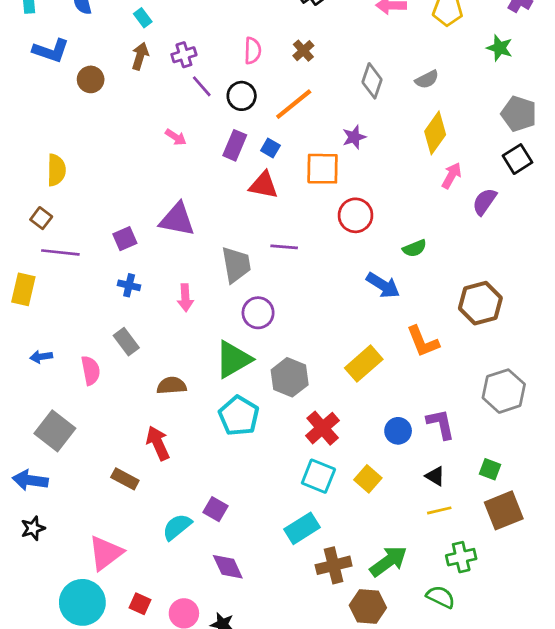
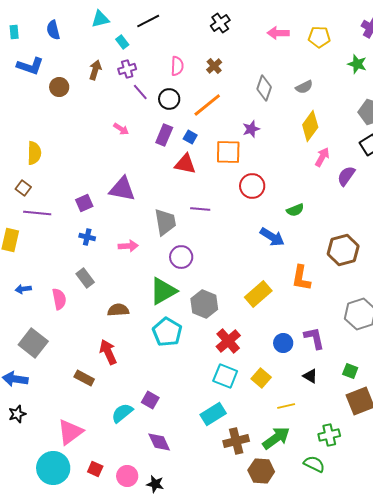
cyan rectangle: (143, 18) -> (122, 42), moved
pink arrow: (185, 298) -> (128, 246), turned -90
orange L-shape: (423, 342) -> (301, 278), turned 32
yellow line: (439, 510) -> (286, 406), moved

